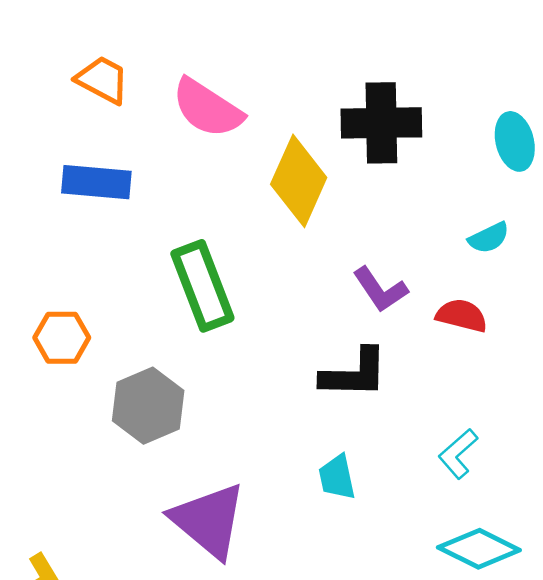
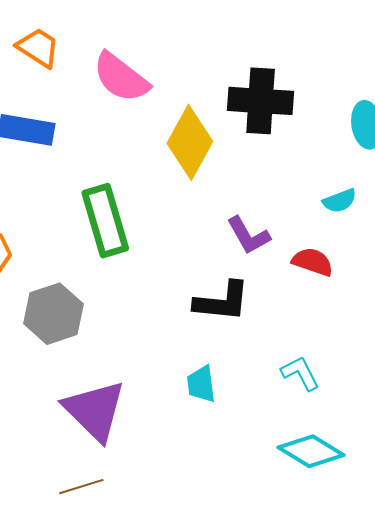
cyan L-shape: (458, 454) -> (300, 373), turned 99

